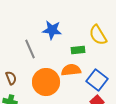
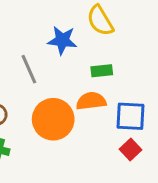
yellow semicircle: (98, 35) -> (100, 21), moved
blue square: (97, 80) -> (131, 116), turned -35

